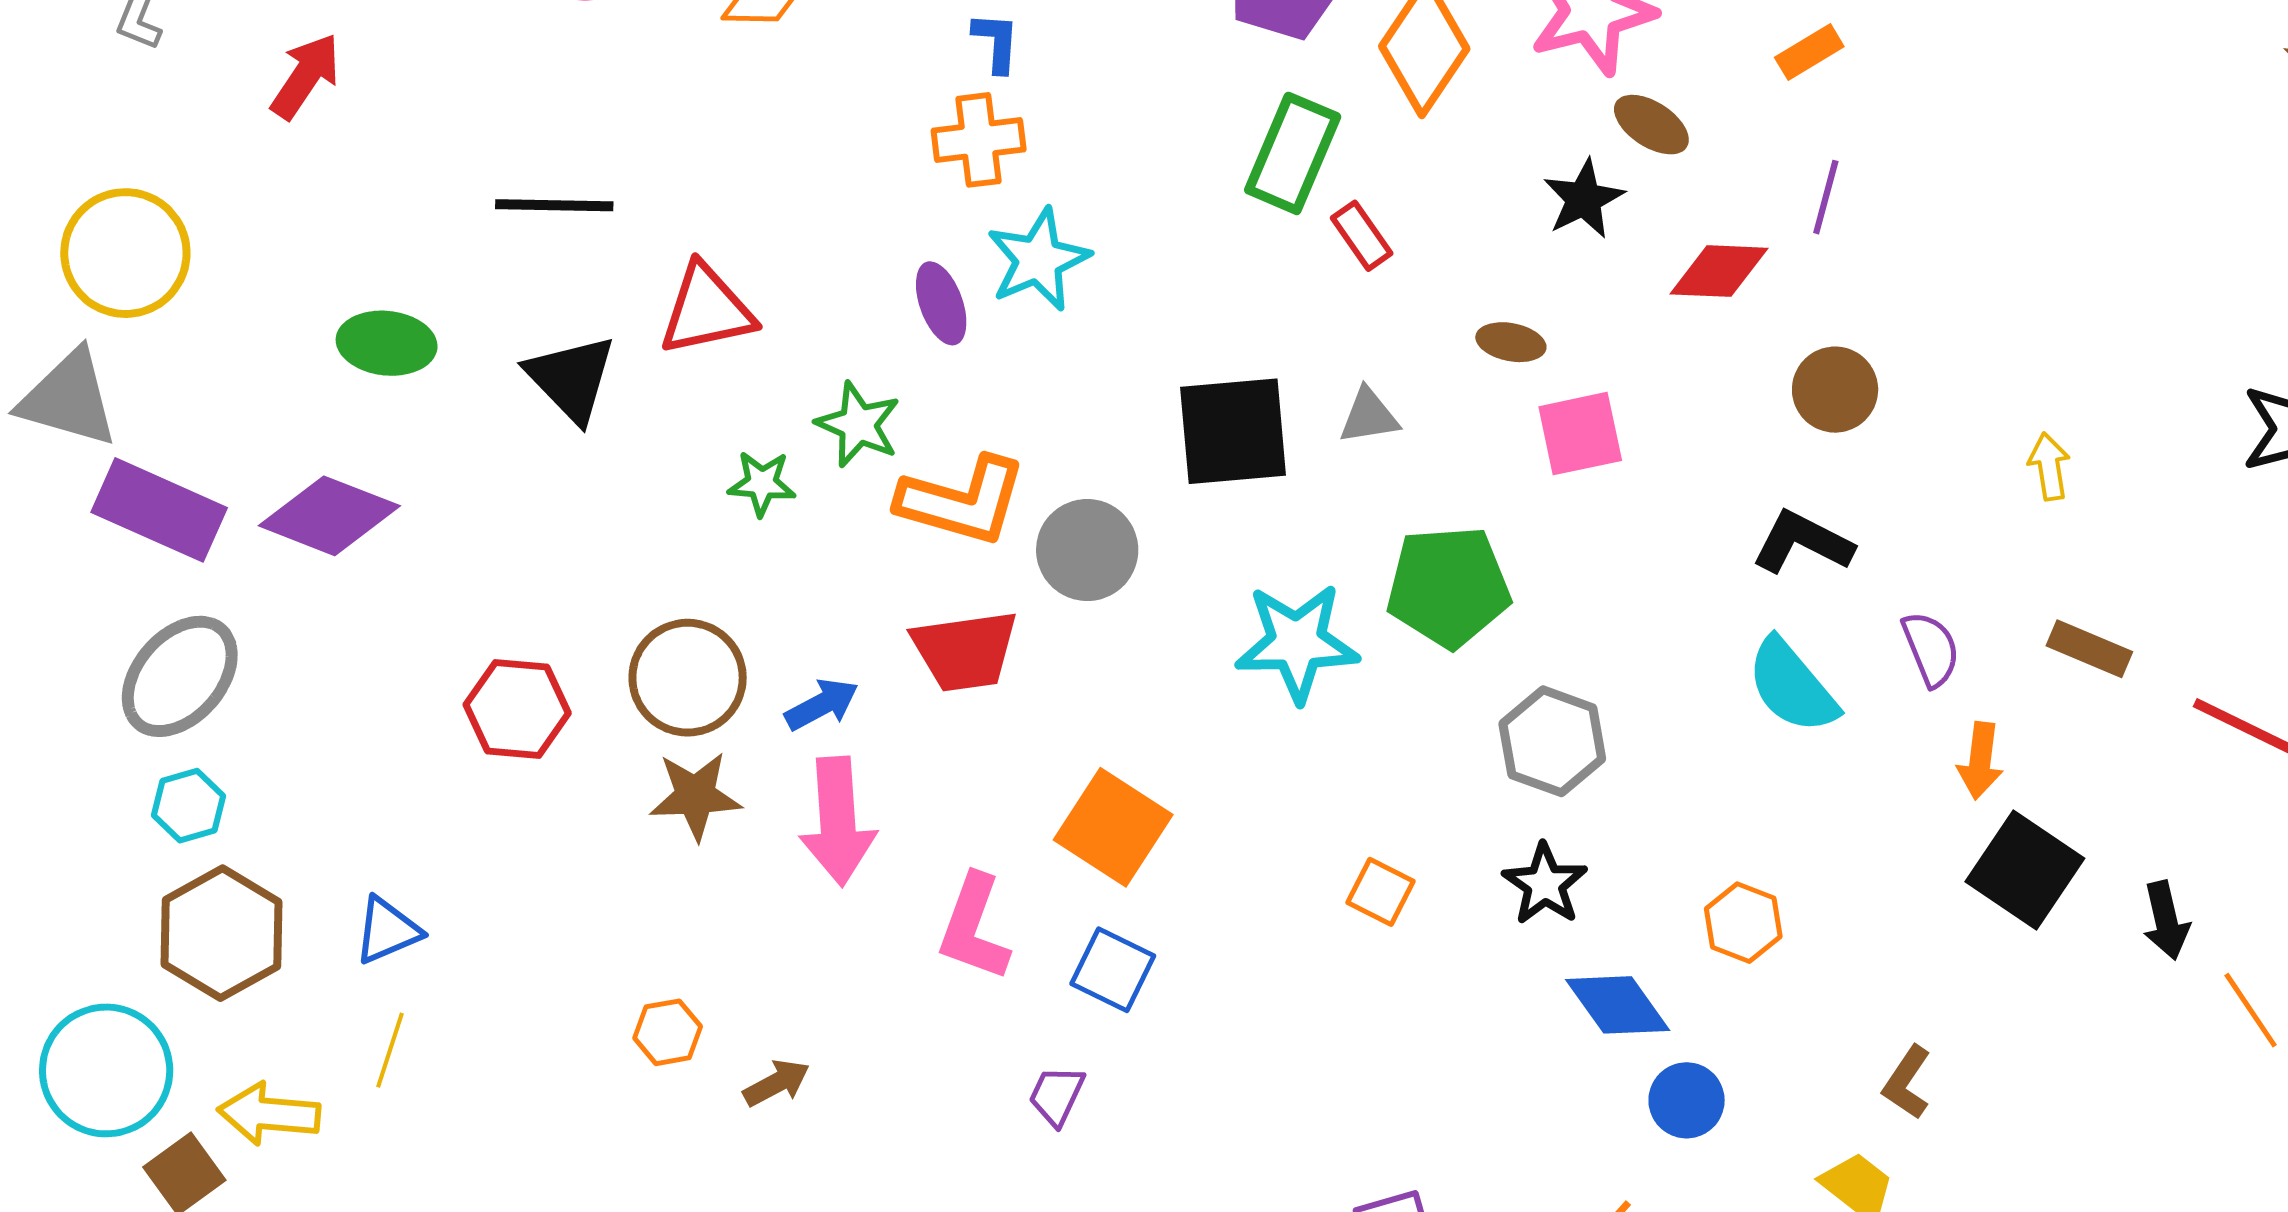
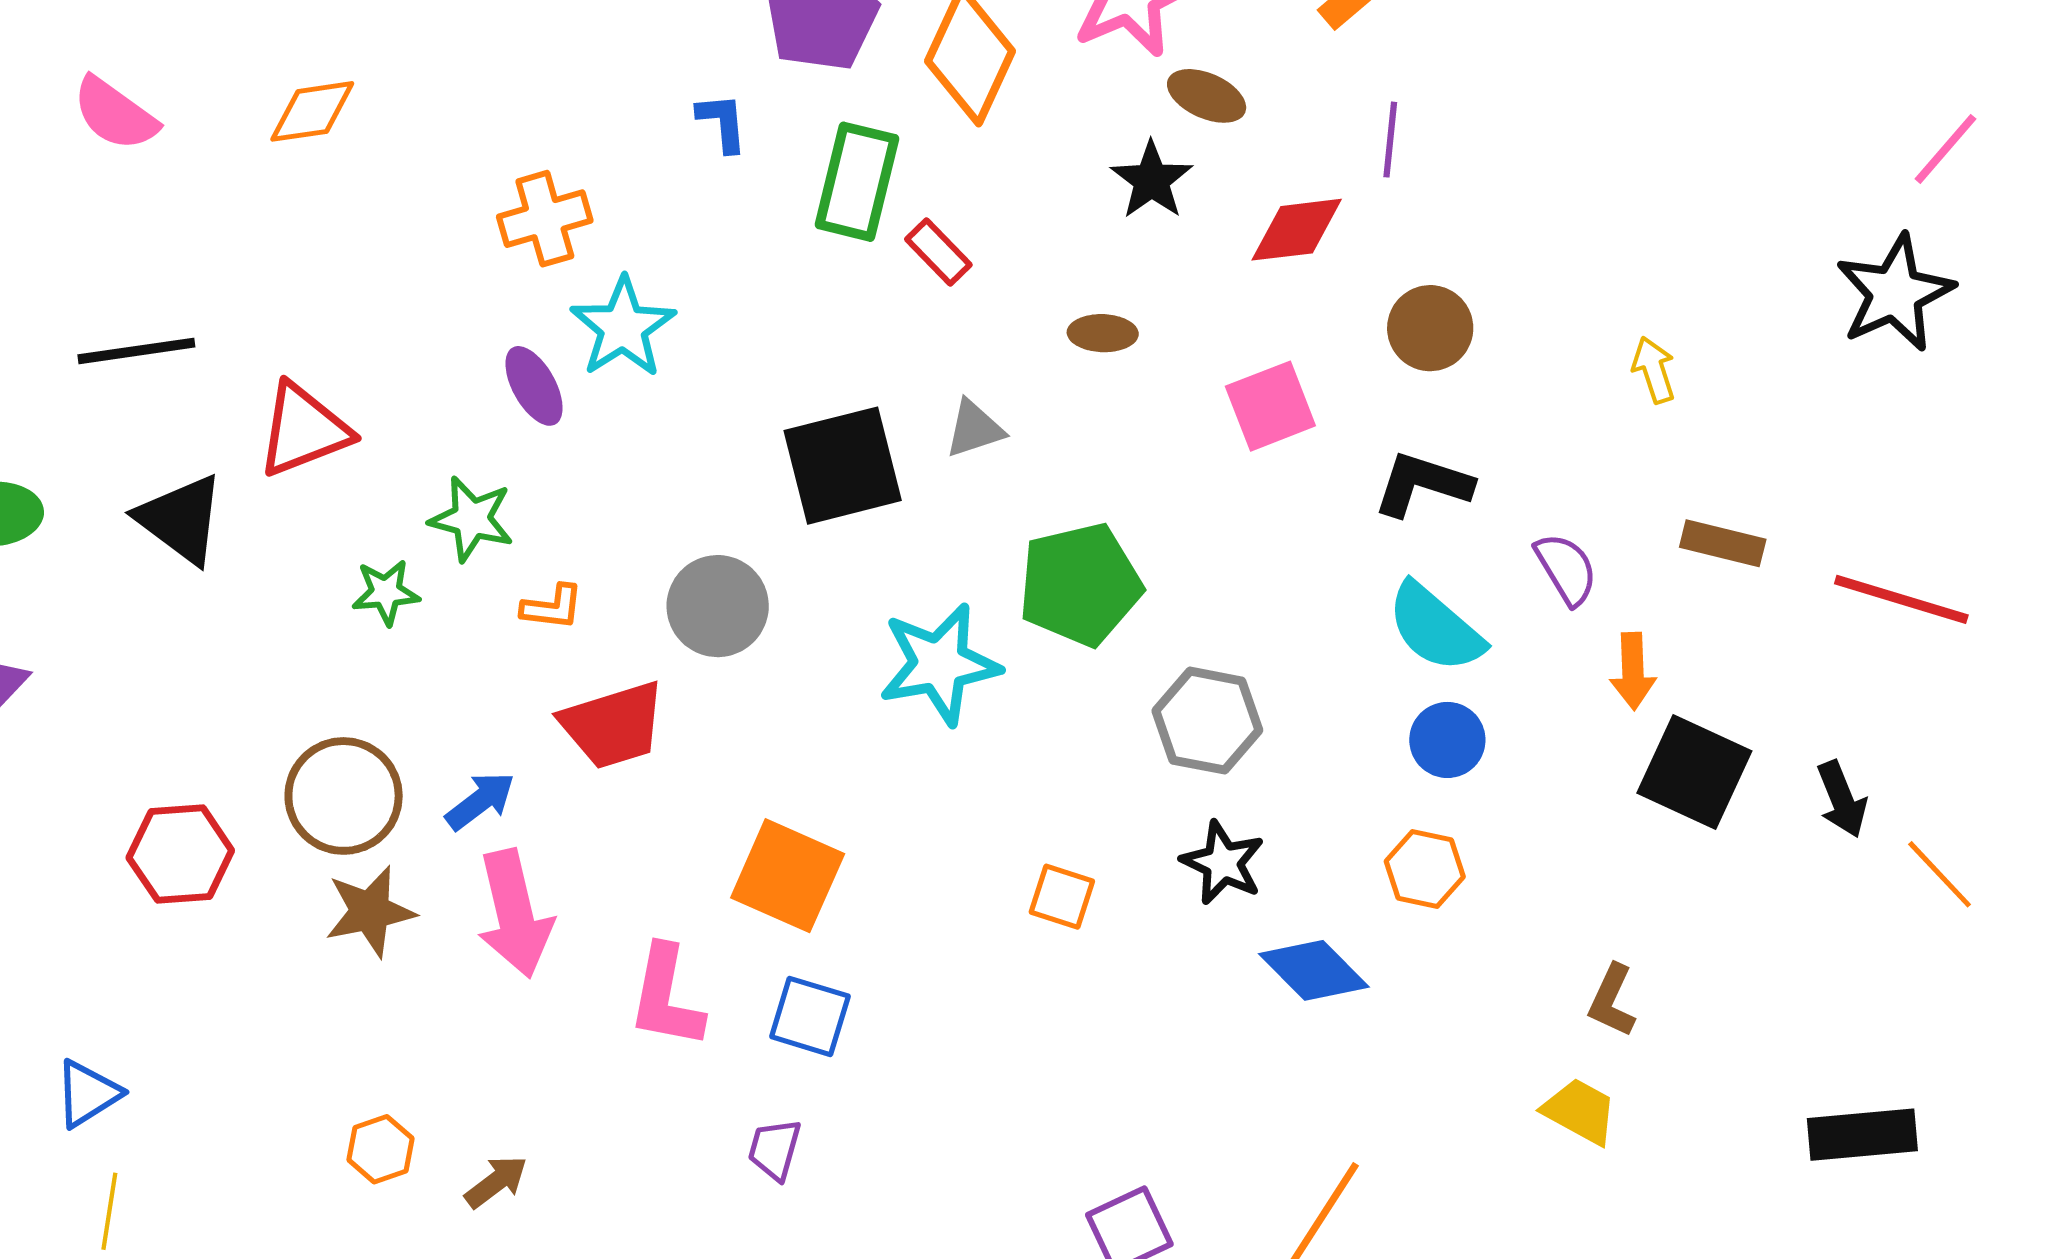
blue L-shape: (996, 42) -> (722, 122), moved
pink square: (1580, 434) -> (1270, 406), moved
orange L-shape: (962, 501) -> (552, 607), moved, size x0.5
blue circle: (1687, 1100) -> (1447, 740), moved

